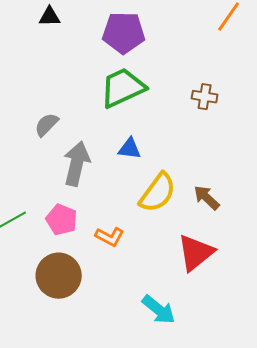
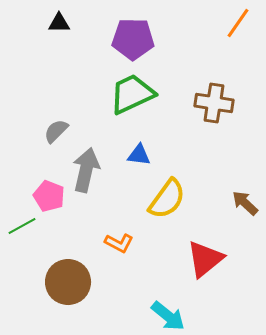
brown cross: (205, 97) -> (214, 103), size x1.5
brown arrow: (207, 198) -> (245, 203), moved
pink pentagon: (62, 220) -> (49, 196), moved

